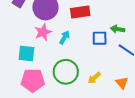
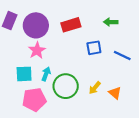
green arrow: (118, 29) -> (111, 22), moved
cyan arrow: (64, 37) -> (46, 74), moved
orange triangle: (122, 83) -> (115, 93), moved

